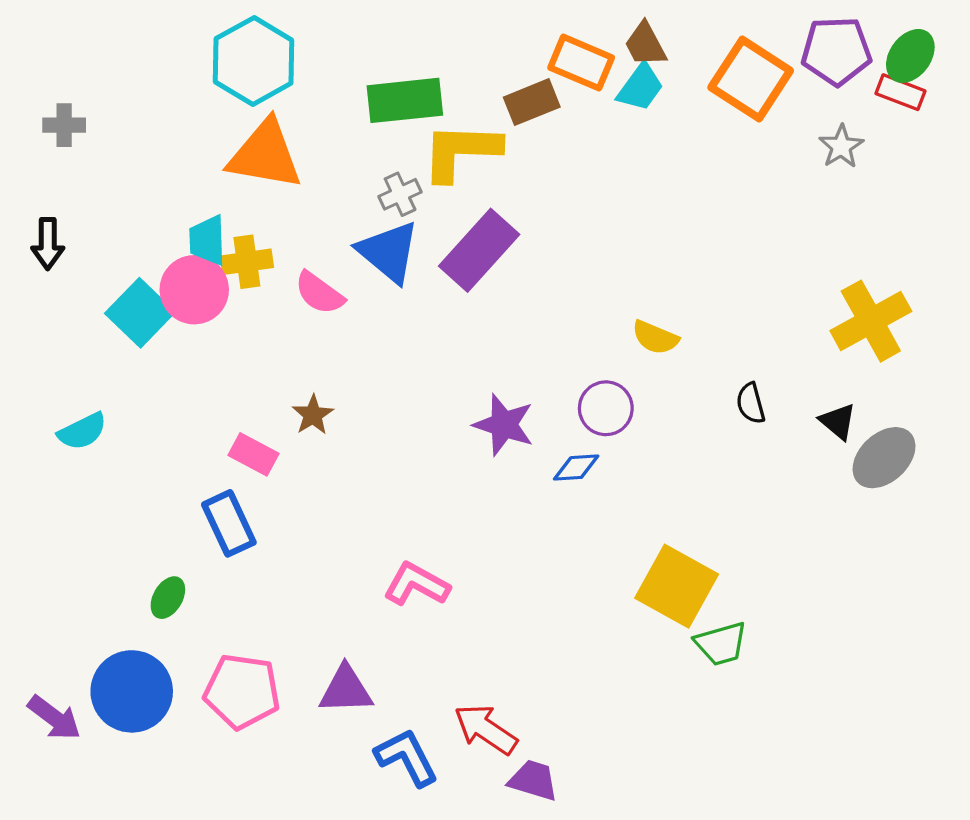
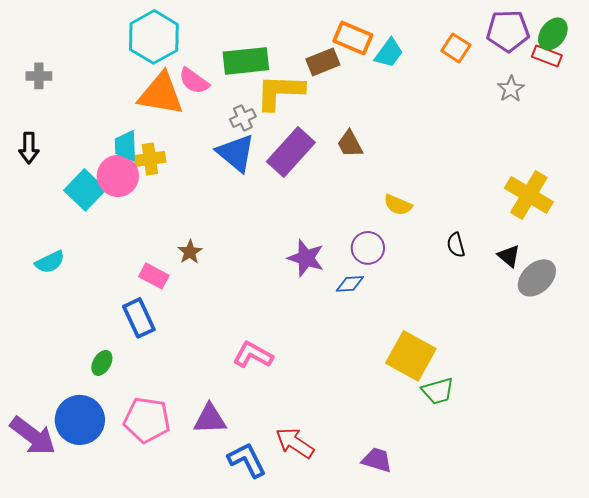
brown trapezoid: (645, 44) -> (350, 144), moved
orange square: (751, 79) -> (456, 48), size x0.6
pink semicircle: (319, 293) -> (194, 81), moved
yellow cross: (871, 321) -> (529, 195), turned -30
purple arrow: (54, 718) -> (33, 436), size x1.4
purple trapezoid: (533, 780) -> (377, 460), moved

